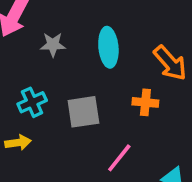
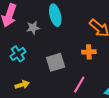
cyan ellipse: (108, 47) -> (55, 15), moved
cyan cross: (32, 102) -> (18, 54), moved

